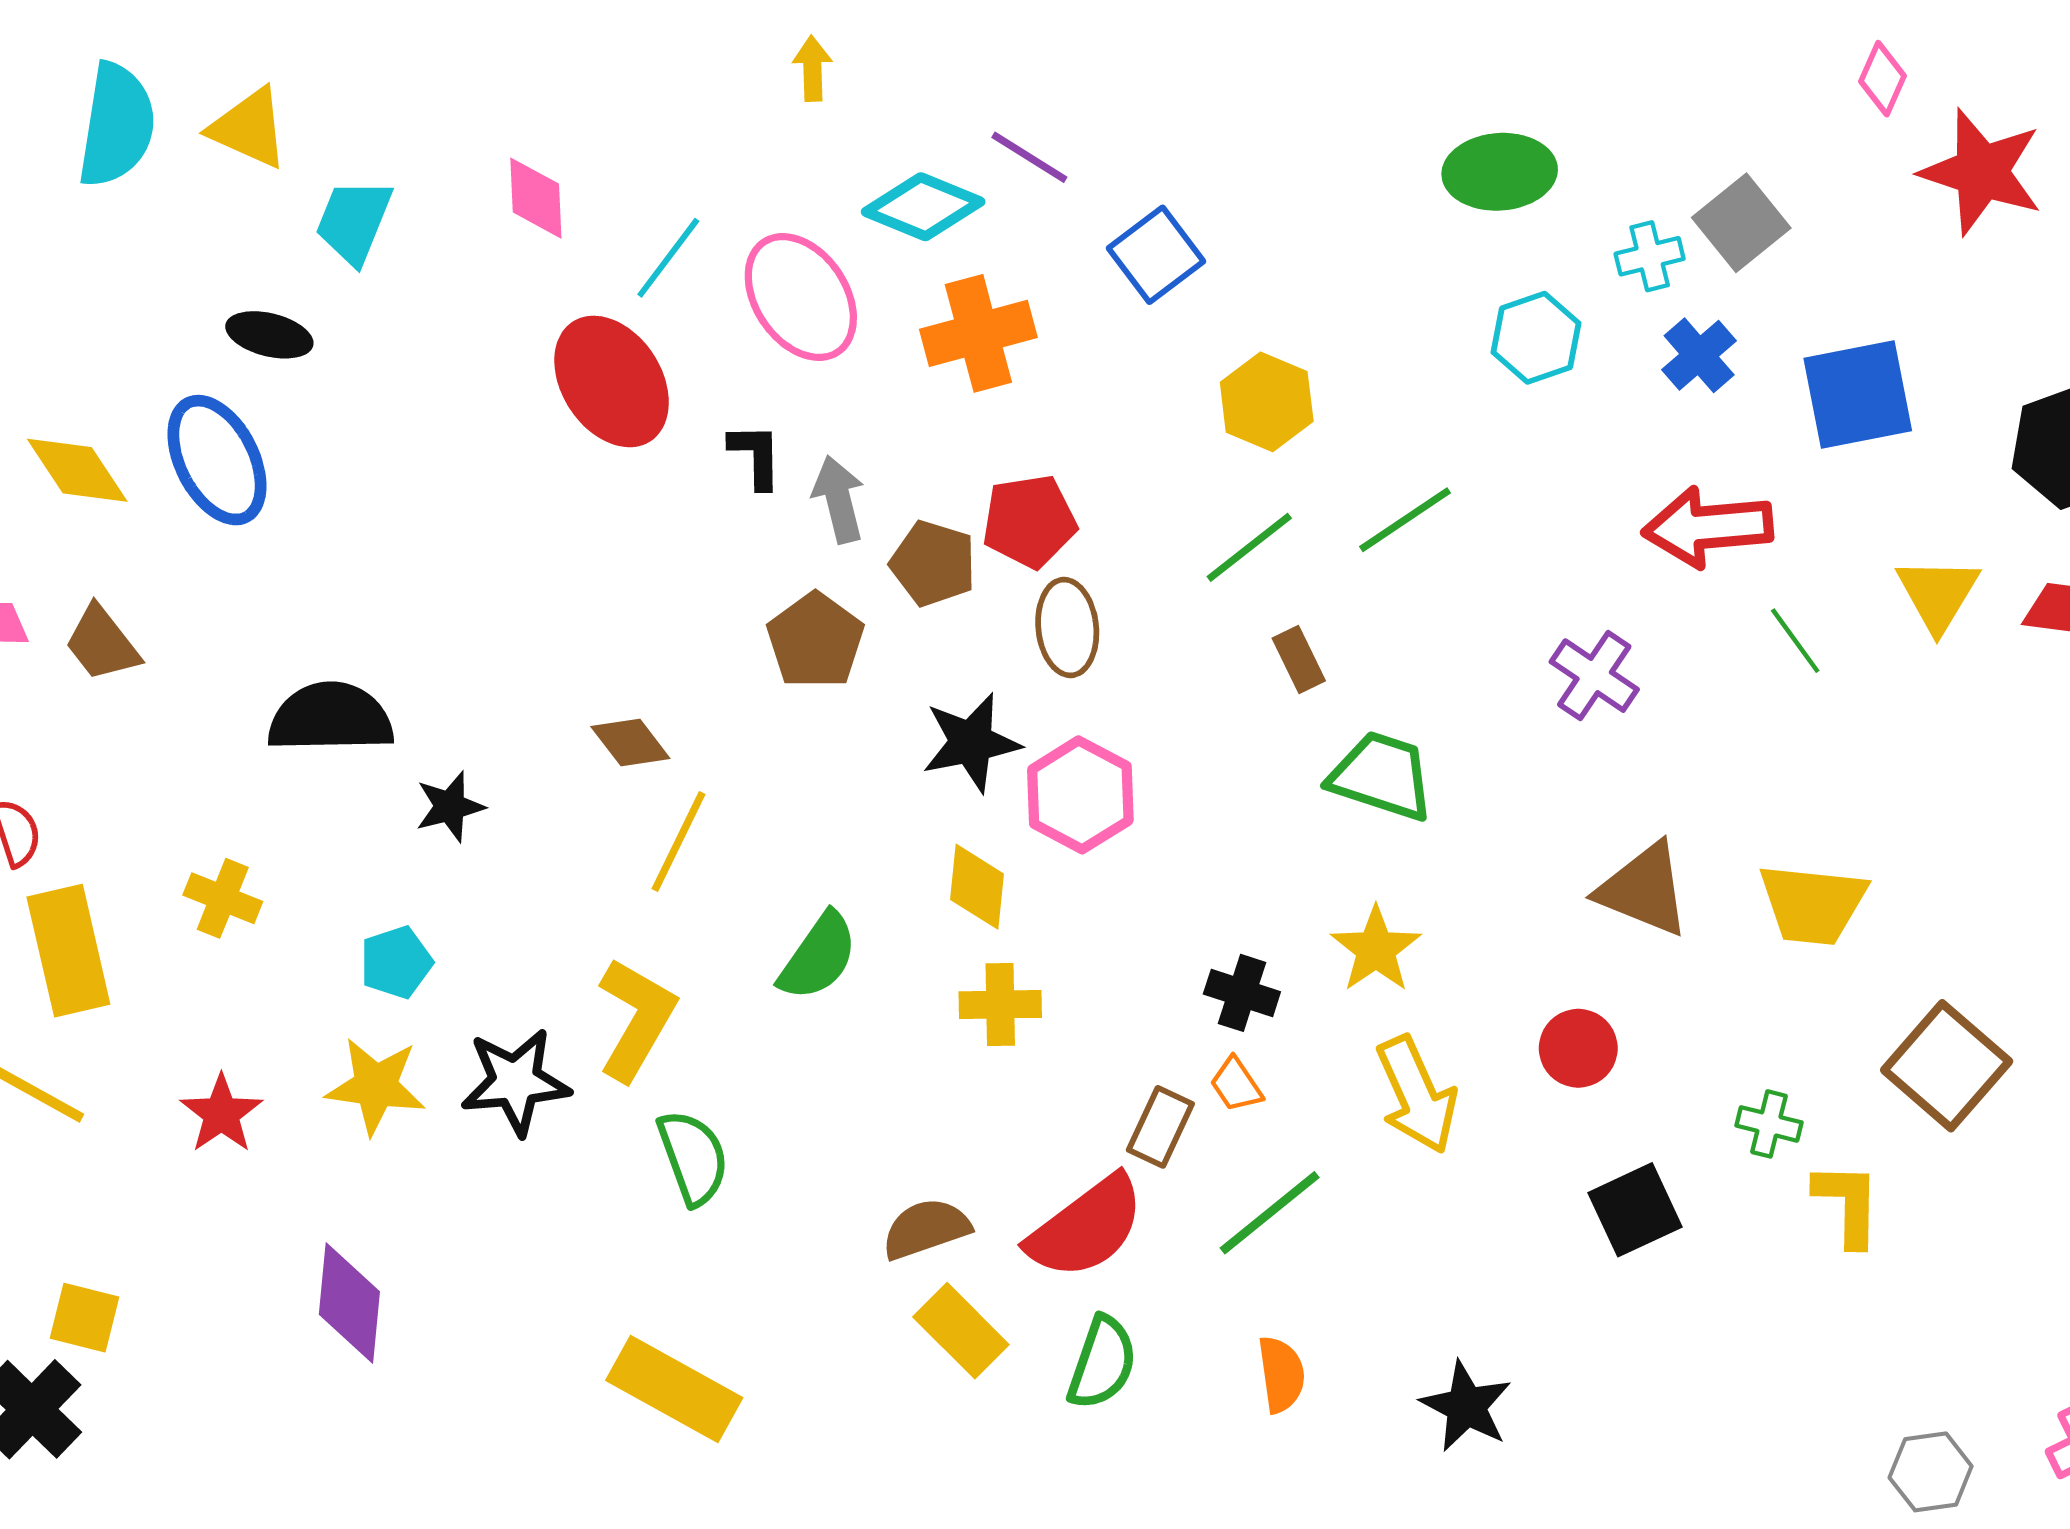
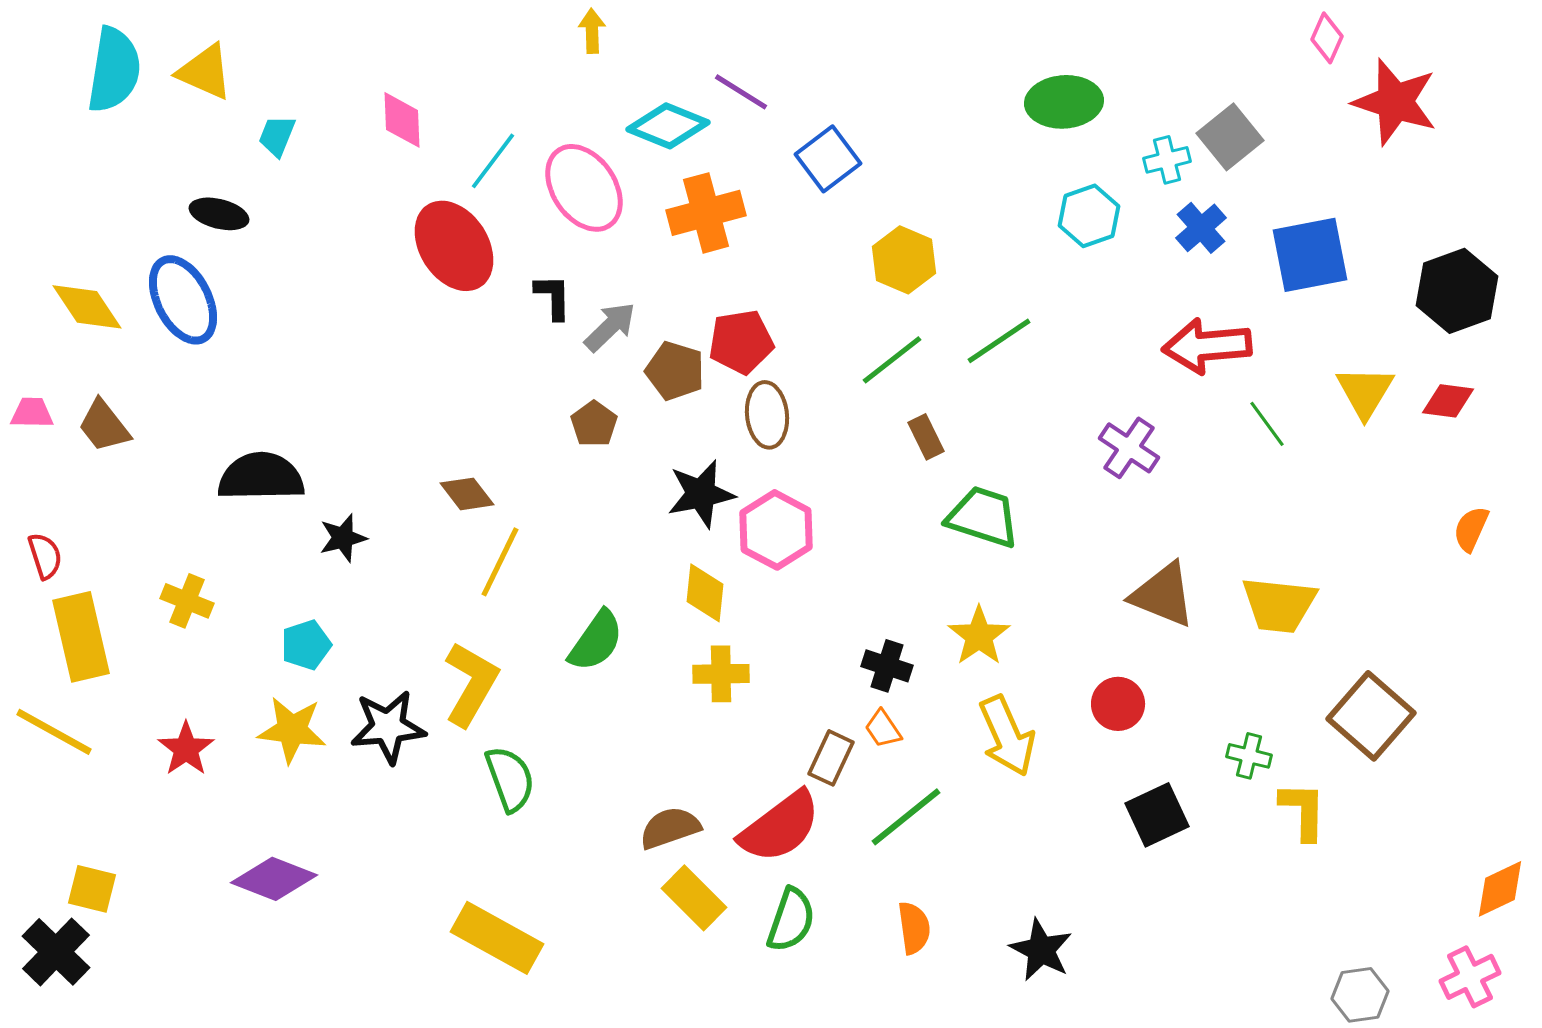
cyan trapezoid: (354, 221) -> (277, 136), size x0.7
gray arrow: (839, 499) -> (610, 327), turned 60
brown pentagon: (815, 641) -> (594, 424), size x0.7
purple diamond: (349, 1303) -> (274, 879), turned -74

